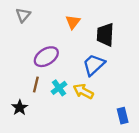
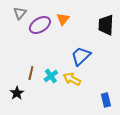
black trapezoid: (105, 35) -> (106, 25), moved
purple ellipse: (46, 57) -> (40, 25), moved

